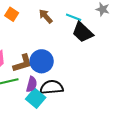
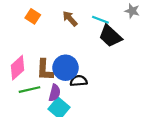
brown L-shape: (23, 63) -> (45, 70), turned 110
black semicircle: (52, 87) -> (79, 81), moved, size x0.7

